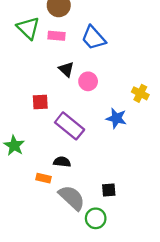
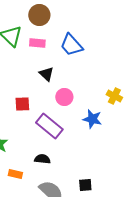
pink circle: (88, 81) -> (64, 97), moved
orange rectangle: (43, 178) -> (15, 174), moved

